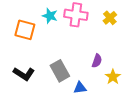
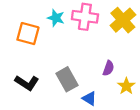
yellow cross: (110, 18) -> (123, 20), size x1.6
blue triangle: (80, 88) -> (89, 98), turned 40

